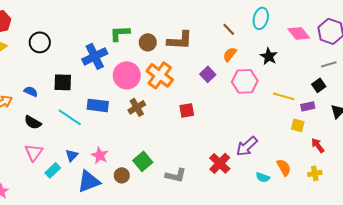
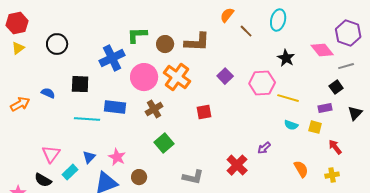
pink diamond: (299, 33) -> (322, 50), moved
orange semicircle: (230, 54) -> (227, 15), moved
yellow line: (284, 96) -> (288, 98), moved
cyan line: (70, 117) -> (87, 119), turned -30
black semicircle: (33, 122) -> (43, 180), moved
purple arrow: (247, 146) -> (264, 148), size x0.6
green square: (143, 161) -> (164, 143), moved
cyan semicircle: (263, 177) -> (291, 125), moved

